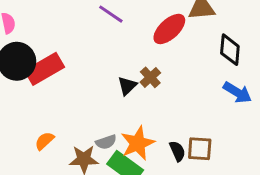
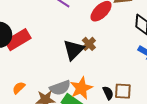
black triangle: (127, 86) -> (74, 50), size x1.6
gray semicircle: (106, 142) -> (60, 88), size x1.5

